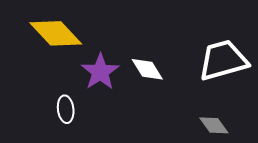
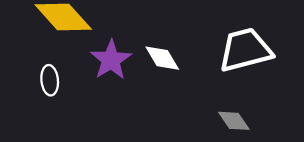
white ellipse: (66, 109) -> (50, 80), moved

